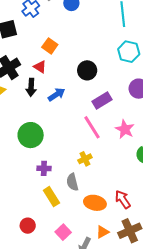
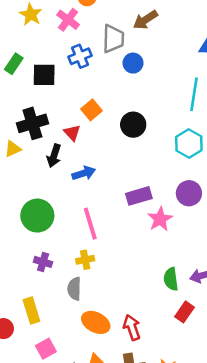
black circle: (87, 70) -> (133, 125), moved
pink line: (92, 127) -> (90, 224), moved
pink star: (125, 129) -> (160, 219), moved
yellow cross: (85, 159) -> (85, 260), moved
yellow rectangle: (51, 197) -> (31, 311), moved

